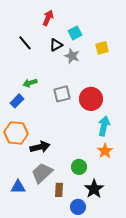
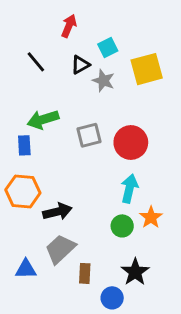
yellow square: (102, 48) -> (147, 69), size x1.6
green arrow: (30, 83) -> (43, 119), size x1.5
blue rectangle: (17, 101) -> (24, 145), turned -48
cyan arrow: (104, 126) -> (129, 189), moved
green circle: (79, 167) -> (122, 226), moved

